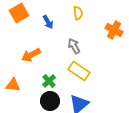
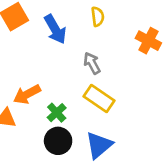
blue arrow: (48, 22) -> (55, 29), size x1.5
orange arrow: (31, 55) -> (27, 94), moved

